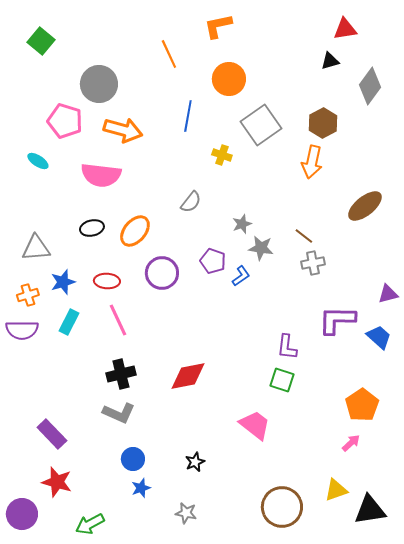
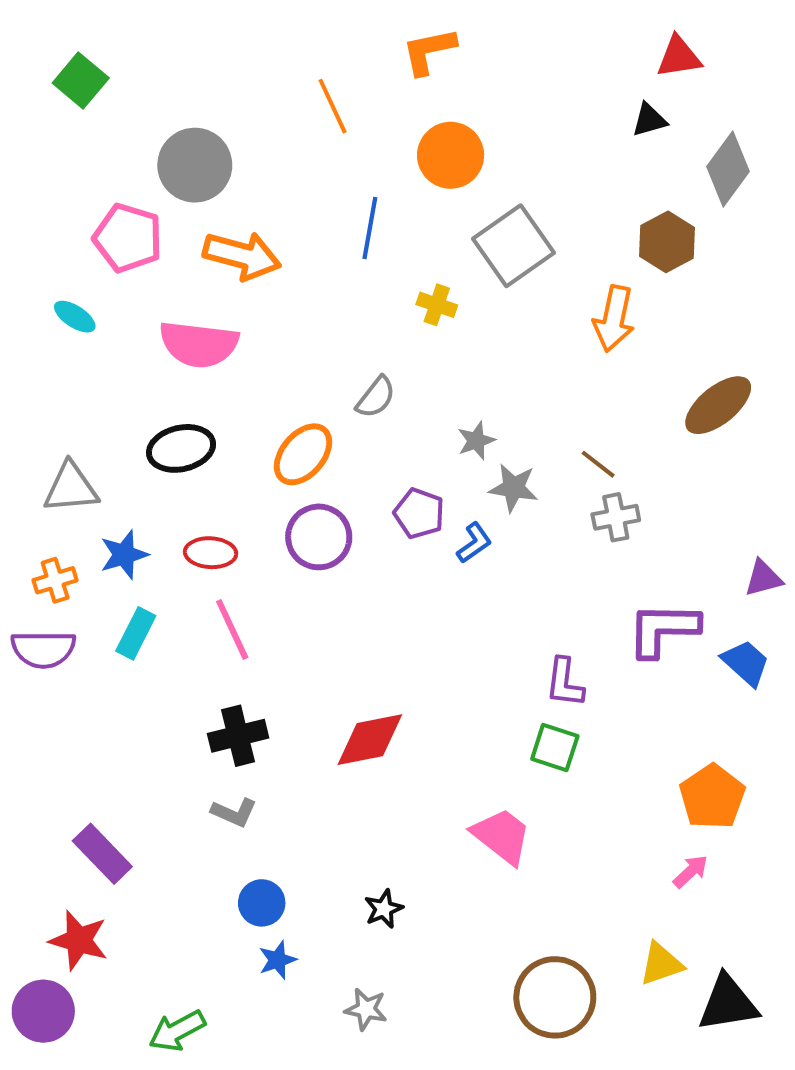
brown hexagon: (323, 123) -> (667, 242), moved
black ellipse: (92, 228) -> (181, 448), size x1.4
orange ellipse: (135, 231) -> (303, 454), moved
gray L-shape: (119, 413) -> (234, 812), size x0.7
red star: (57, 482) -> (79, 940), moved

